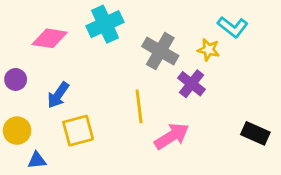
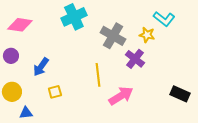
pink diamond: (50, 38) -> (20, 25), moved
yellow square: (78, 131) -> (55, 92), size x0.6

